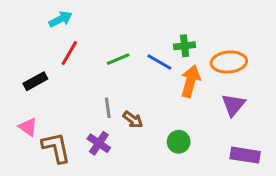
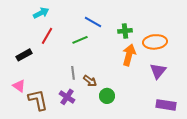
blue line: (159, 62) -> (93, 22), moved
green circle: (179, 142) -> (107, 96), moved

